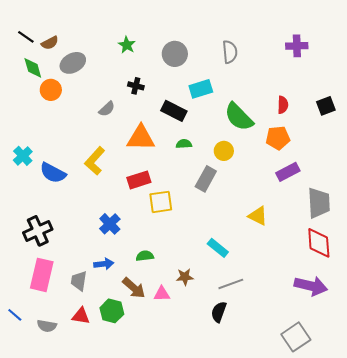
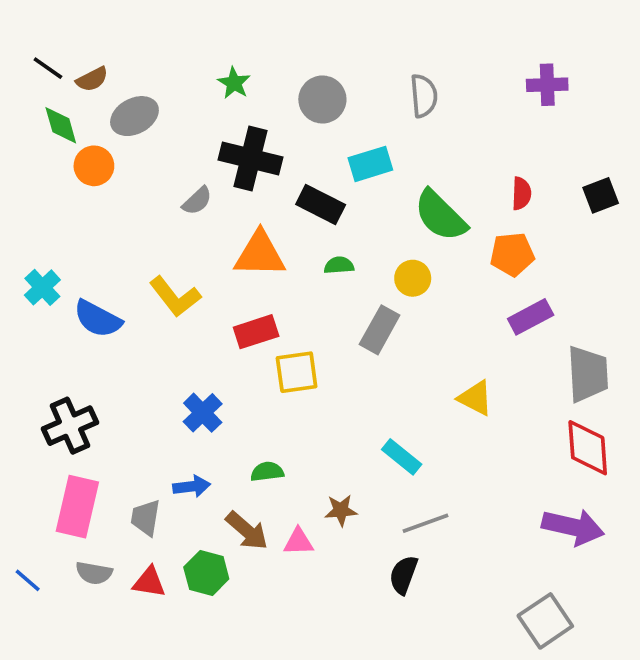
black cross: (136, 86) -> (251, 158), size x2.0
yellow L-shape: (95, 161) -> (175, 297), turned -80
gray semicircle: (47, 326) -> (94, 573), moved

